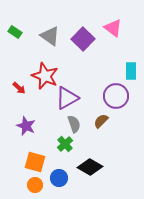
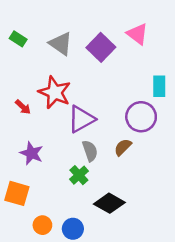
orange square: (35, 162) -> (17, 193), moved
blue circle: (59, 178) -> (73, 229), moved

